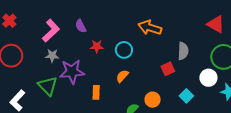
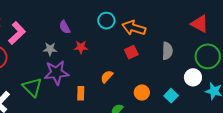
pink L-shape: (51, 31) -> (17, 33), moved
cyan circle: (124, 50) -> (106, 21), moved
gray star: (52, 56) -> (50, 49), moved
red square: (168, 69) -> (131, 52), moved
orange circle: (153, 100) -> (142, 93), moved

